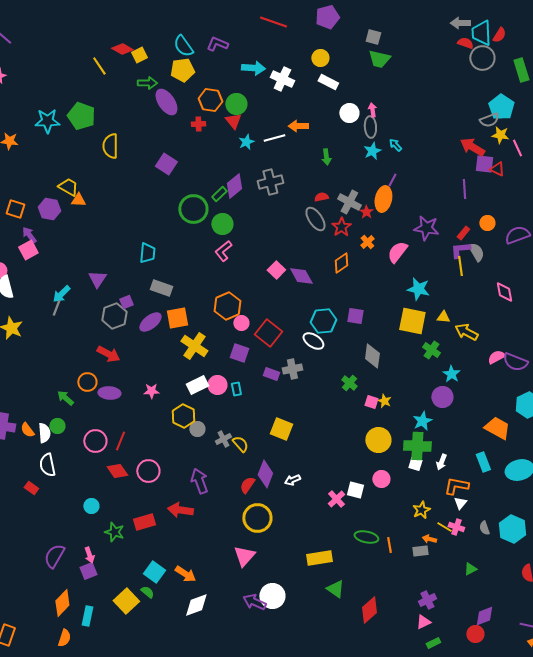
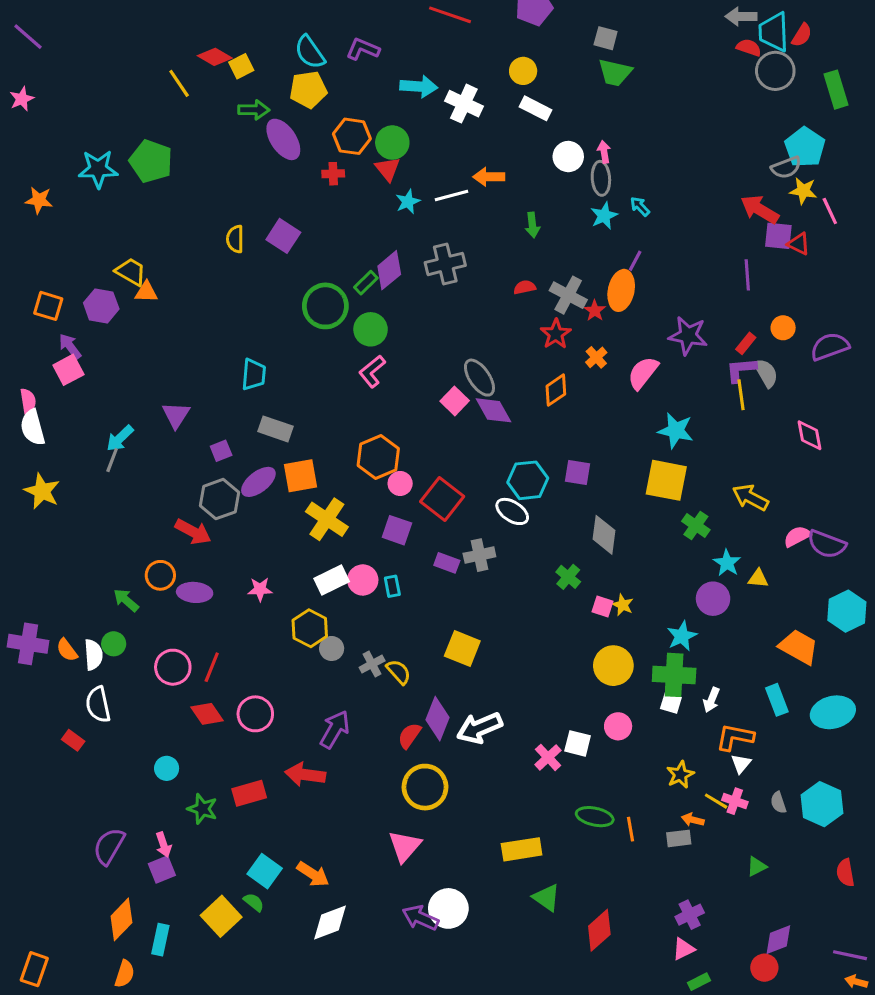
yellow semicircle: (110, 146) -> (235, 239), moved, size x0.7
gray ellipse: (315, 219) -> (479, 378), moved
gray hexagon: (114, 316) -> (220, 499), moved
yellow triangle: (443, 317) -> (758, 578), moved
white arrow: (292, 480) -> (479, 728), size x1.8
purple arrow: (199, 481) -> (335, 729), turned 50

